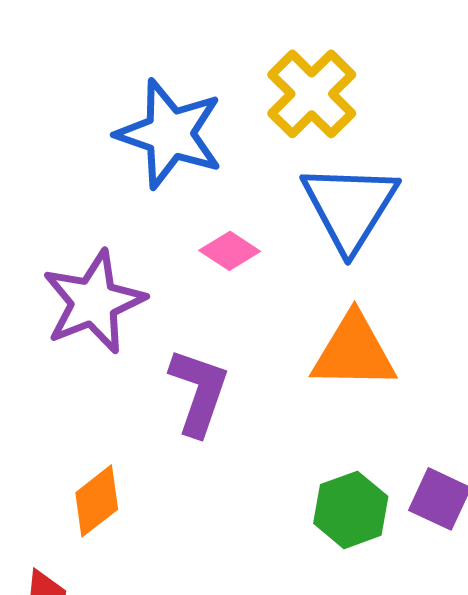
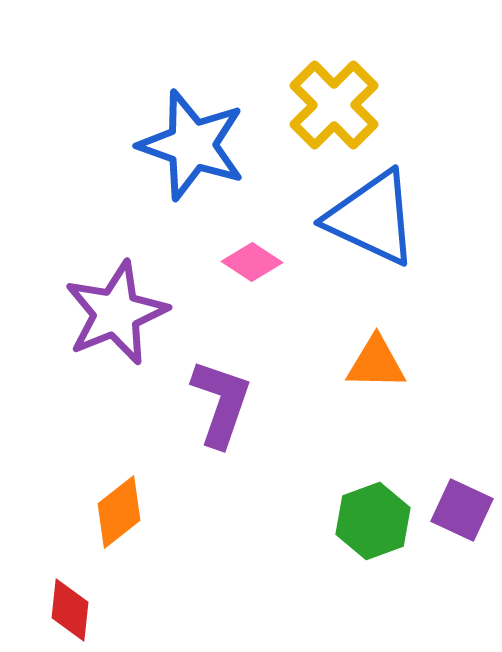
blue triangle: (350, 207) -> (372, 218), turned -37
orange triangle: (354, 352) -> (376, 363), size x0.7

